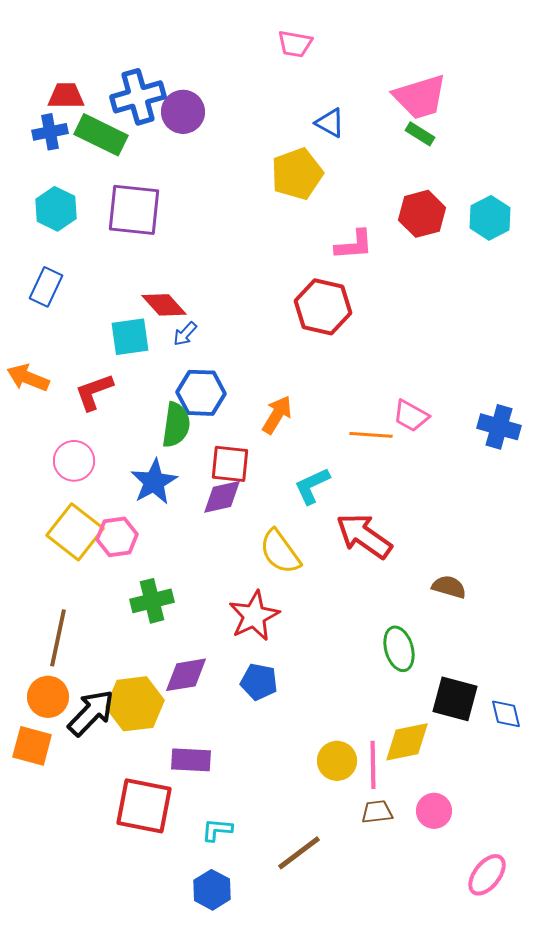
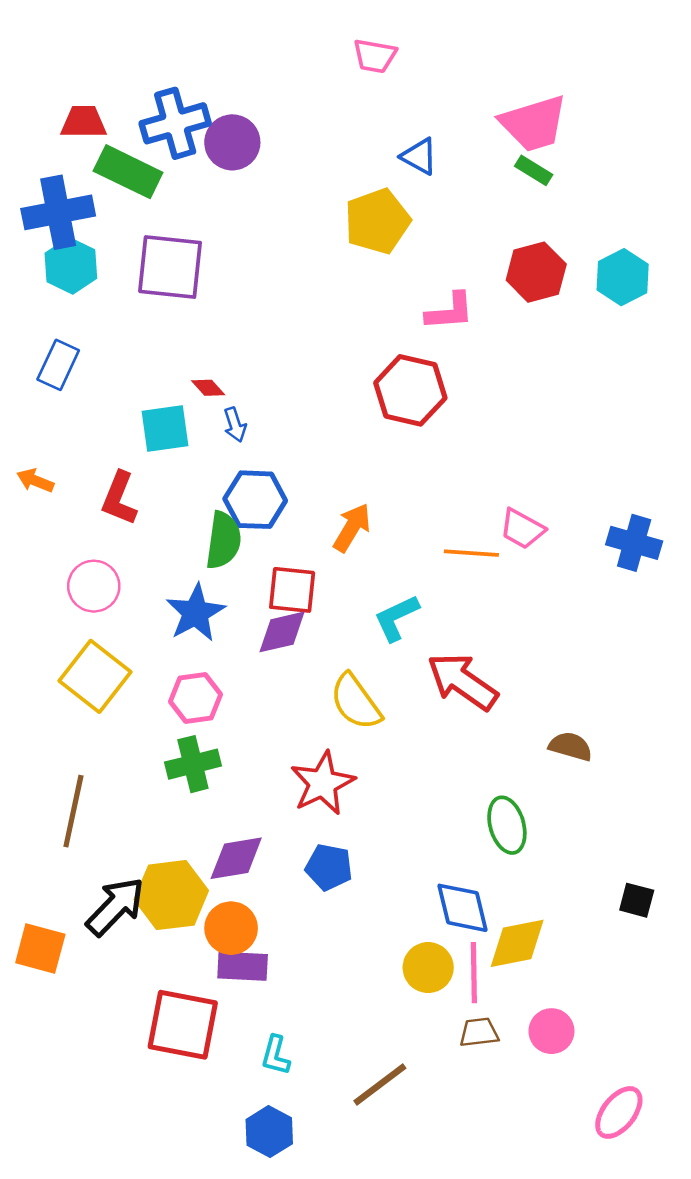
blue cross: (50, 132) -> (58, 212), moved, size x1.6
red diamond: (164, 305) -> (208, 388), size x0.6
blue arrow: (185, 334) -> (235, 425), turned -60
orange arrow: (28, 378) -> (35, 481), size x0.7
red L-shape: (94, 392) -> (119, 498), turned -48
pink hexagon: (117, 537) -> (195, 698), moved
orange circle: (48, 697) -> (231, 928), moved
black square: (455, 699) -> (637, 900), moved, size x0.6
blue diamond: (506, 714) -> (462, 908), moved, size x1.4
cyan L-shape: (217, 830) -> (276, 1055), turned -80

